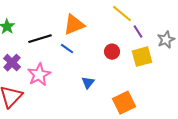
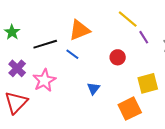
yellow square: (142, 57) -> (148, 83), moved

